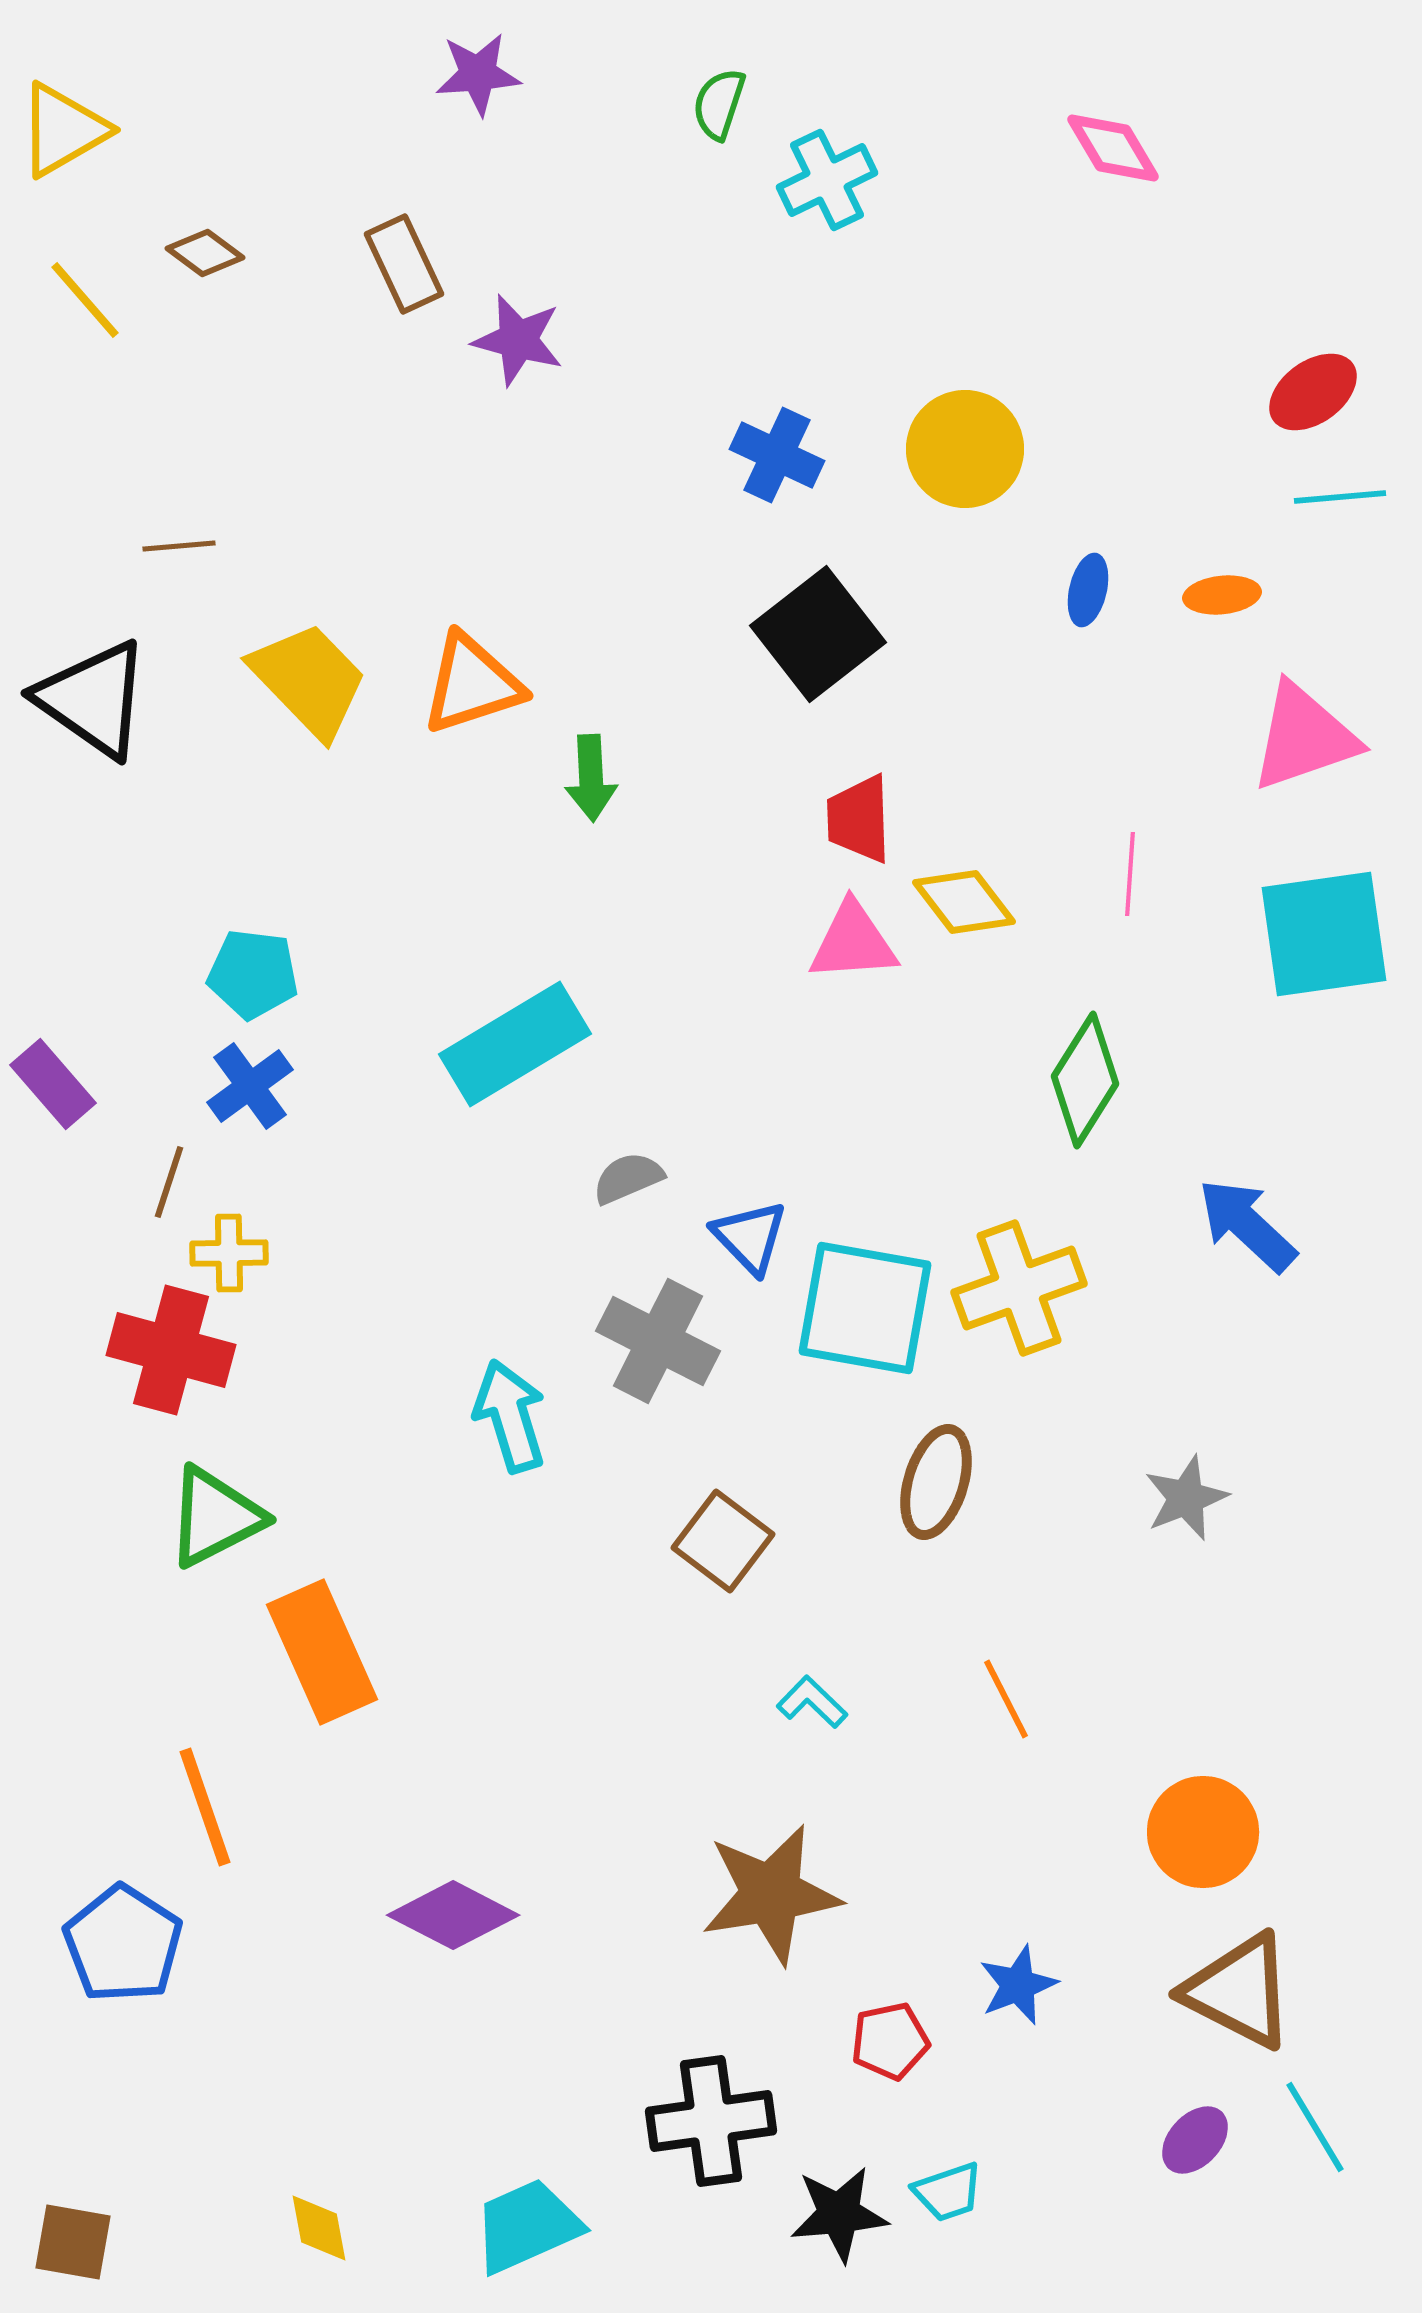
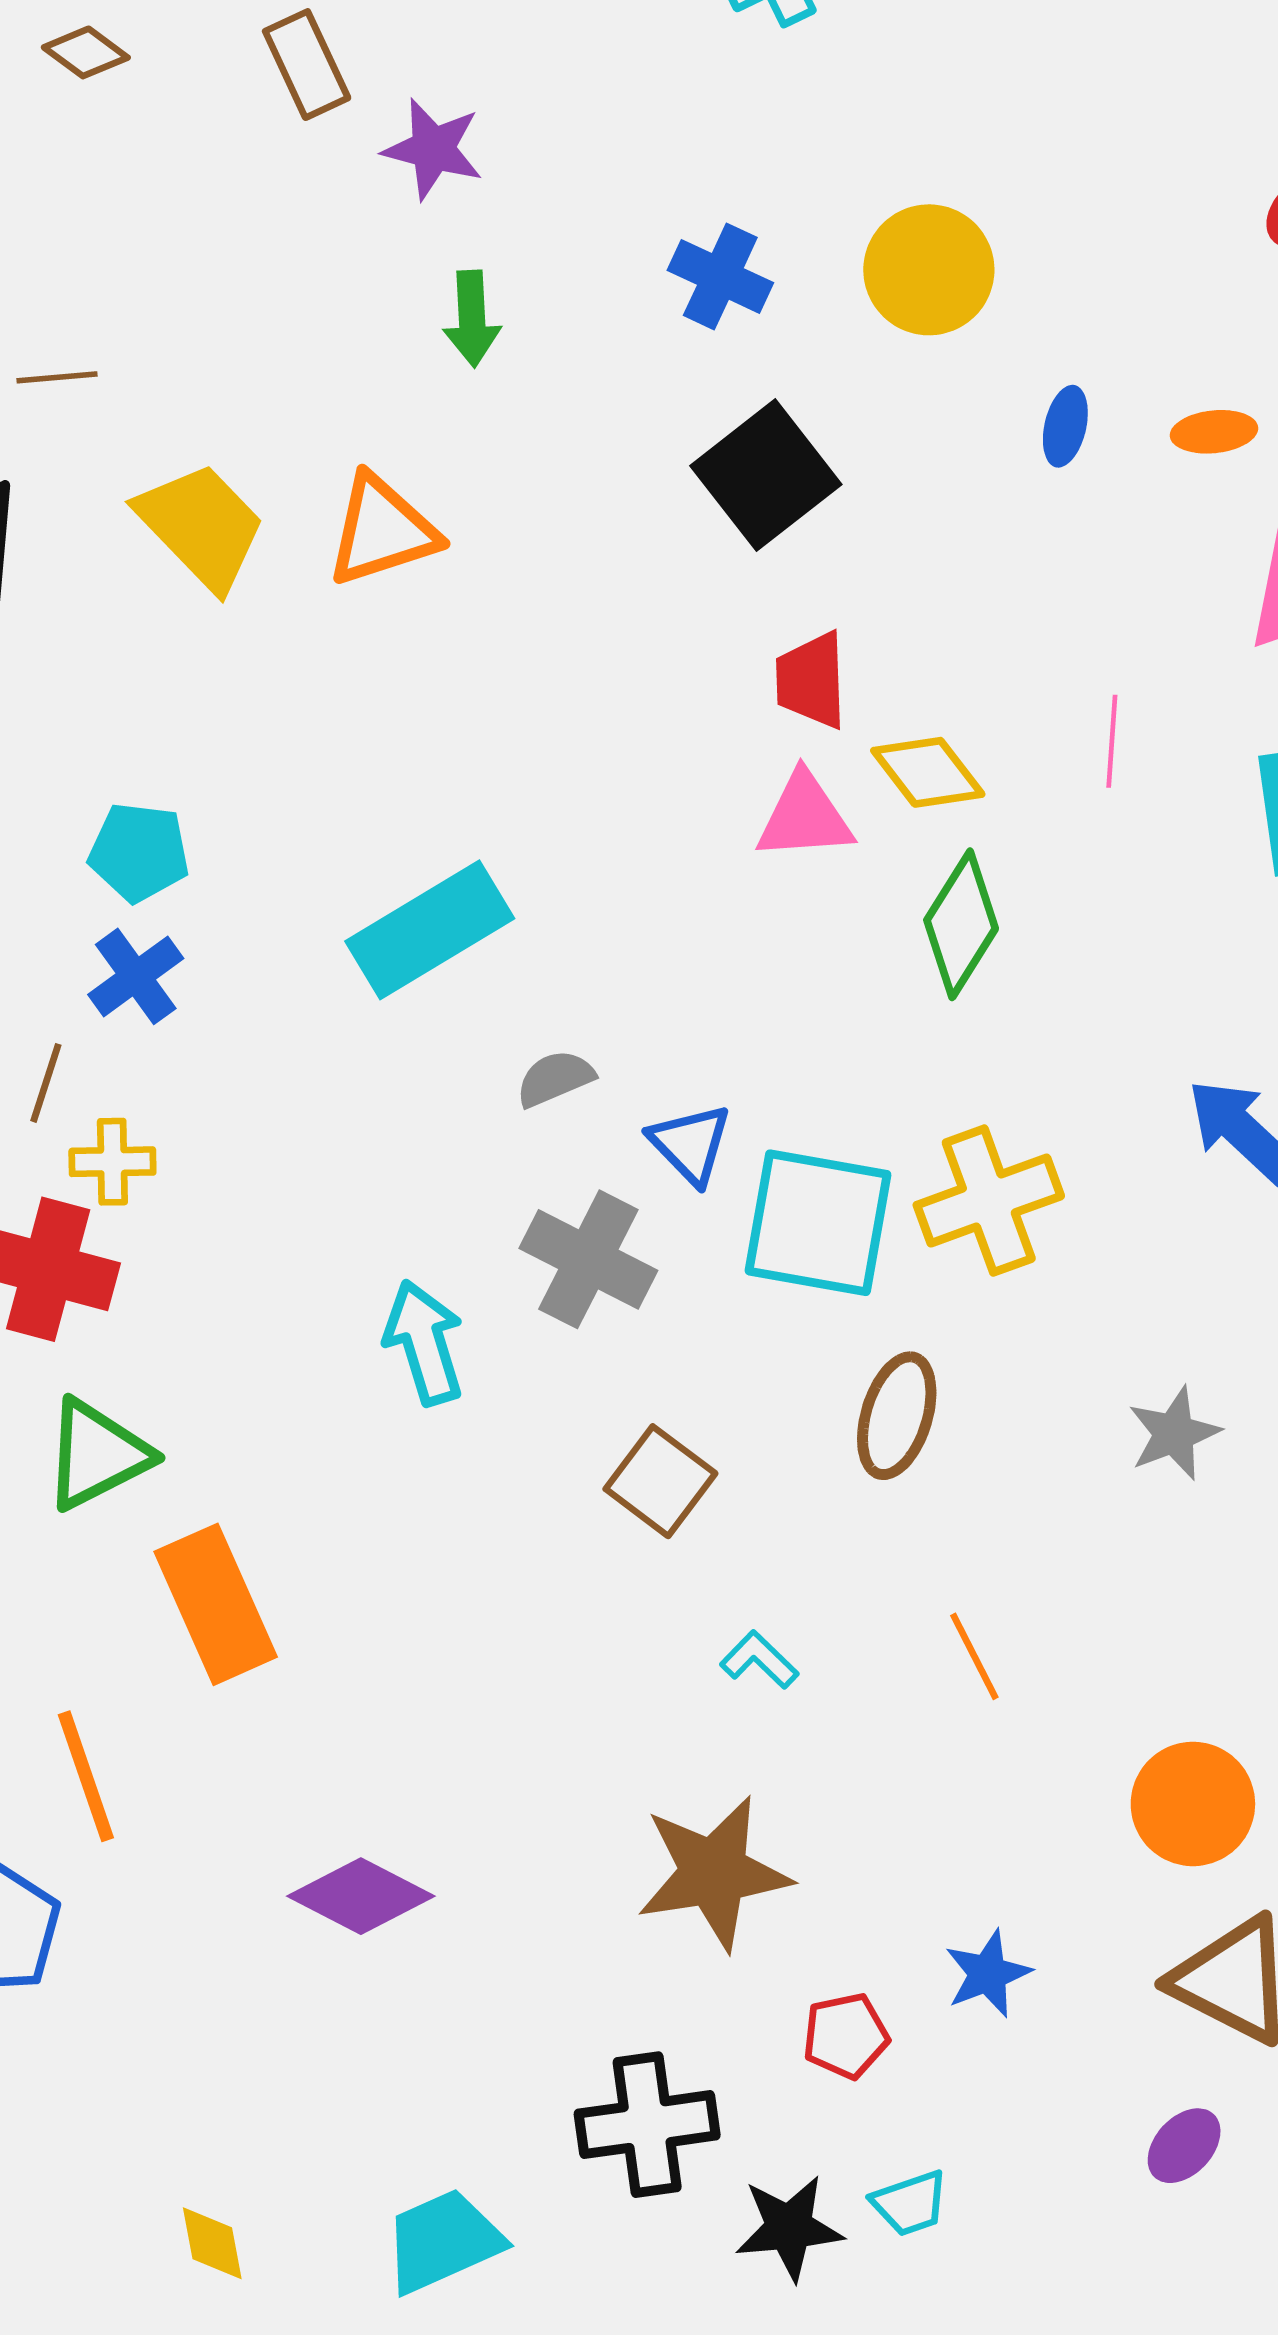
green arrow: (591, 778) -> (472, 319), moved
green diamond: (1085, 1080) -> (961, 924), moved

